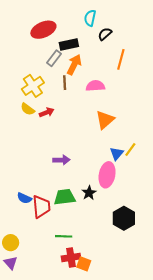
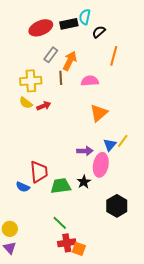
black rectangle: (69, 44) -> (69, 24), moved
yellow cross: (33, 86) -> (31, 81), turned 30
purple arrow: (61, 160) -> (85, 151), moved
red trapezoid: (41, 207) -> (39, 172), moved
green line: (64, 236) -> (60, 223), turned 42

